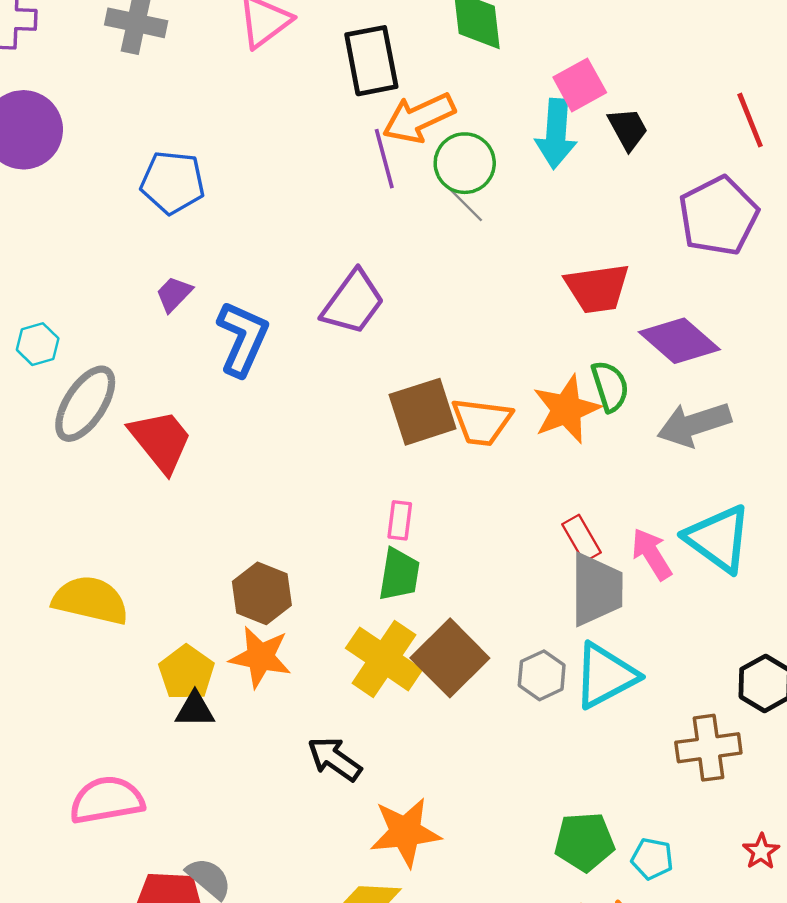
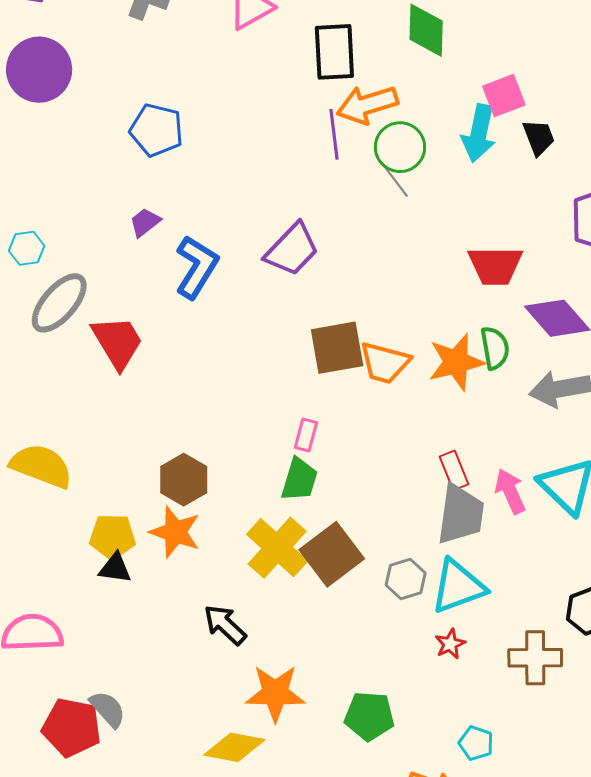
yellow pentagon: (186, 673) -> (112, 537), turned 30
green pentagon: (584, 842) -> (369, 716), moved
red star: (761, 852) -> (450, 644), moved

